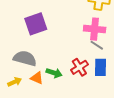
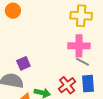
purple square: (36, 24) -> (23, 63), moved, size x0.6

